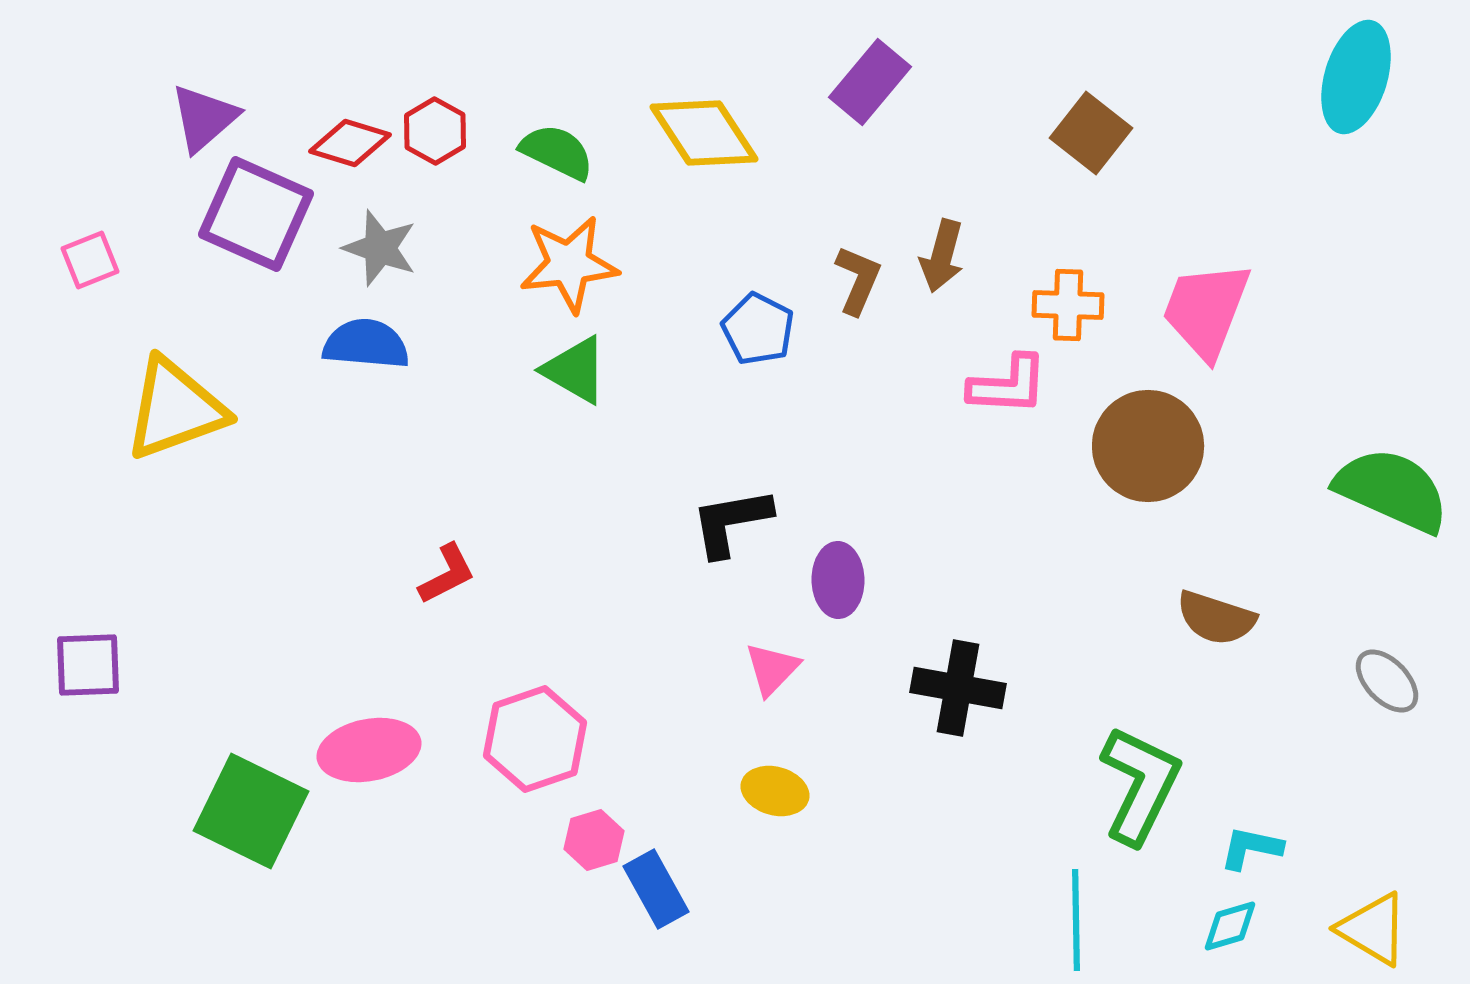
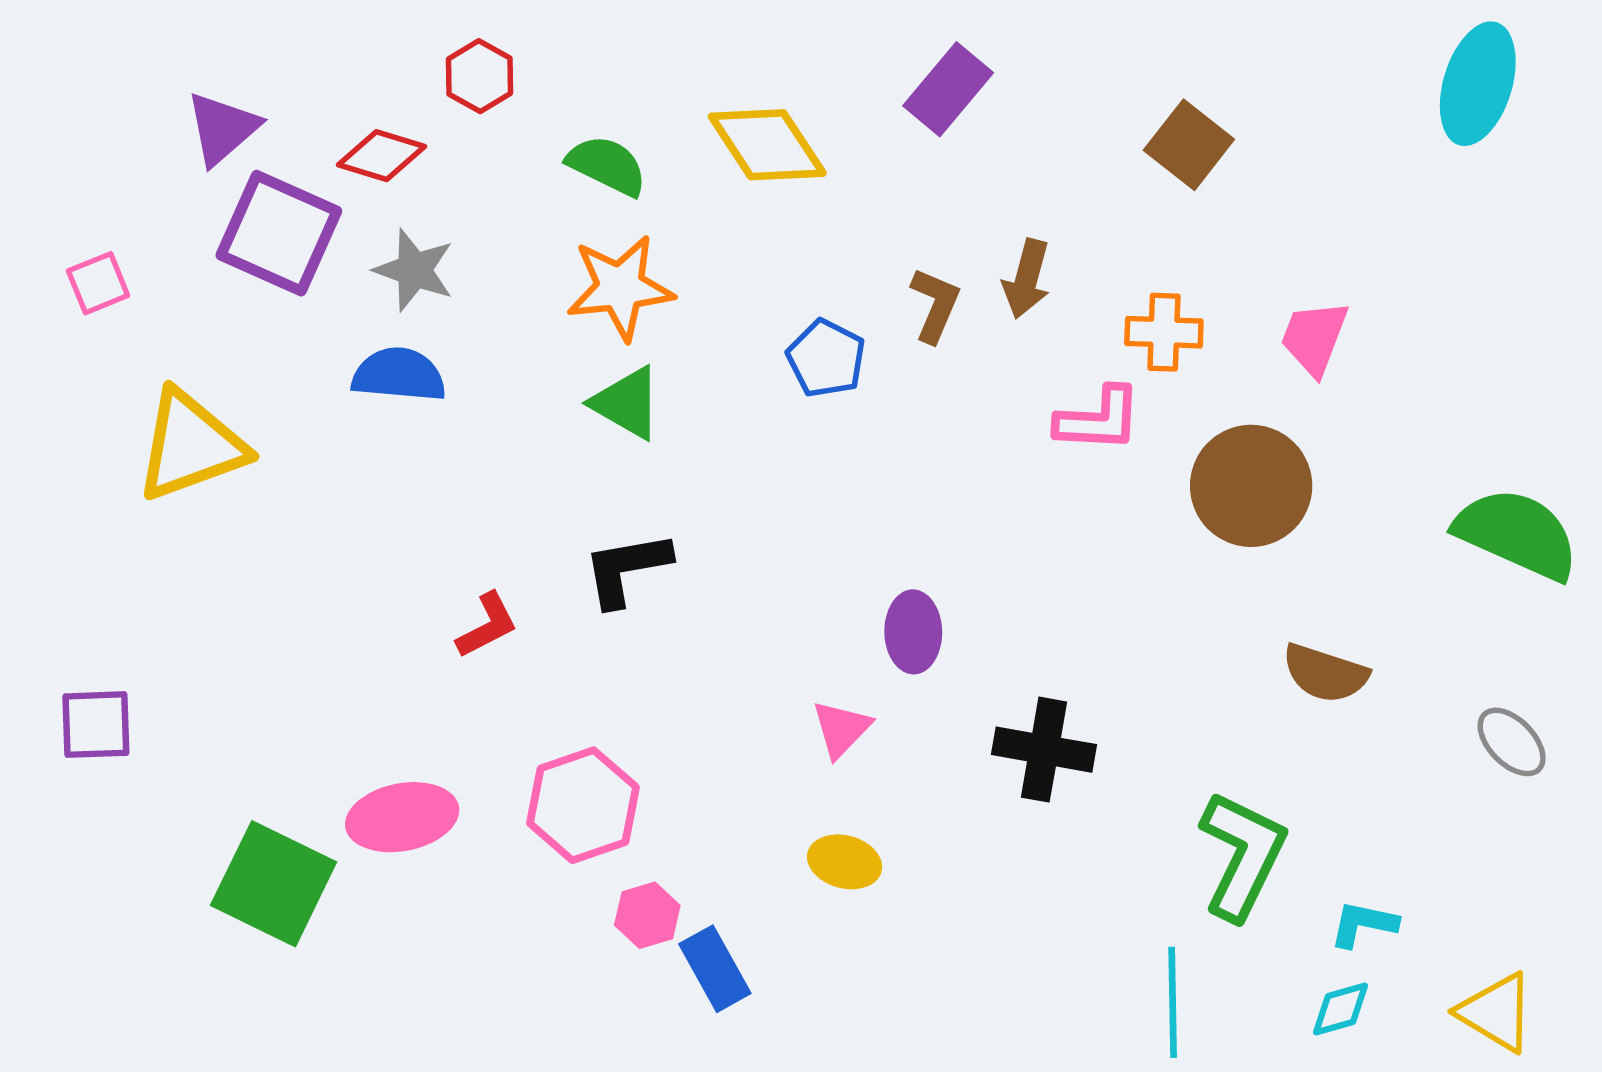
red hexagon: (435, 131) -> (480, 76), moved
pink trapezoid: (1206, 310) -> (1314, 338), size x0.7
black L-shape: (731, 522) -> (627, 569), moved

